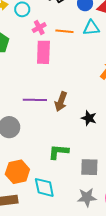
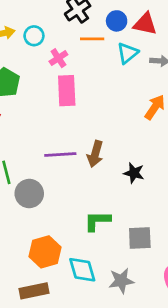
cyan triangle: (91, 28) -> (128, 53), turned -30
orange line: (64, 31) -> (92, 39), moved
gray star: (87, 197) -> (121, 281), moved

